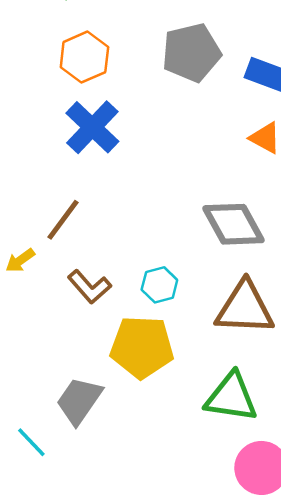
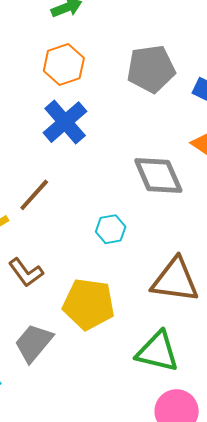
gray diamond: (233, 224) -> (158, 175), moved
cyan hexagon: (159, 285) -> (111, 229), moved
brown L-shape: (89, 287) -> (26, 272), moved

